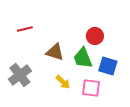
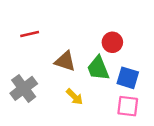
pink square: (91, 88) -> (128, 106), moved

